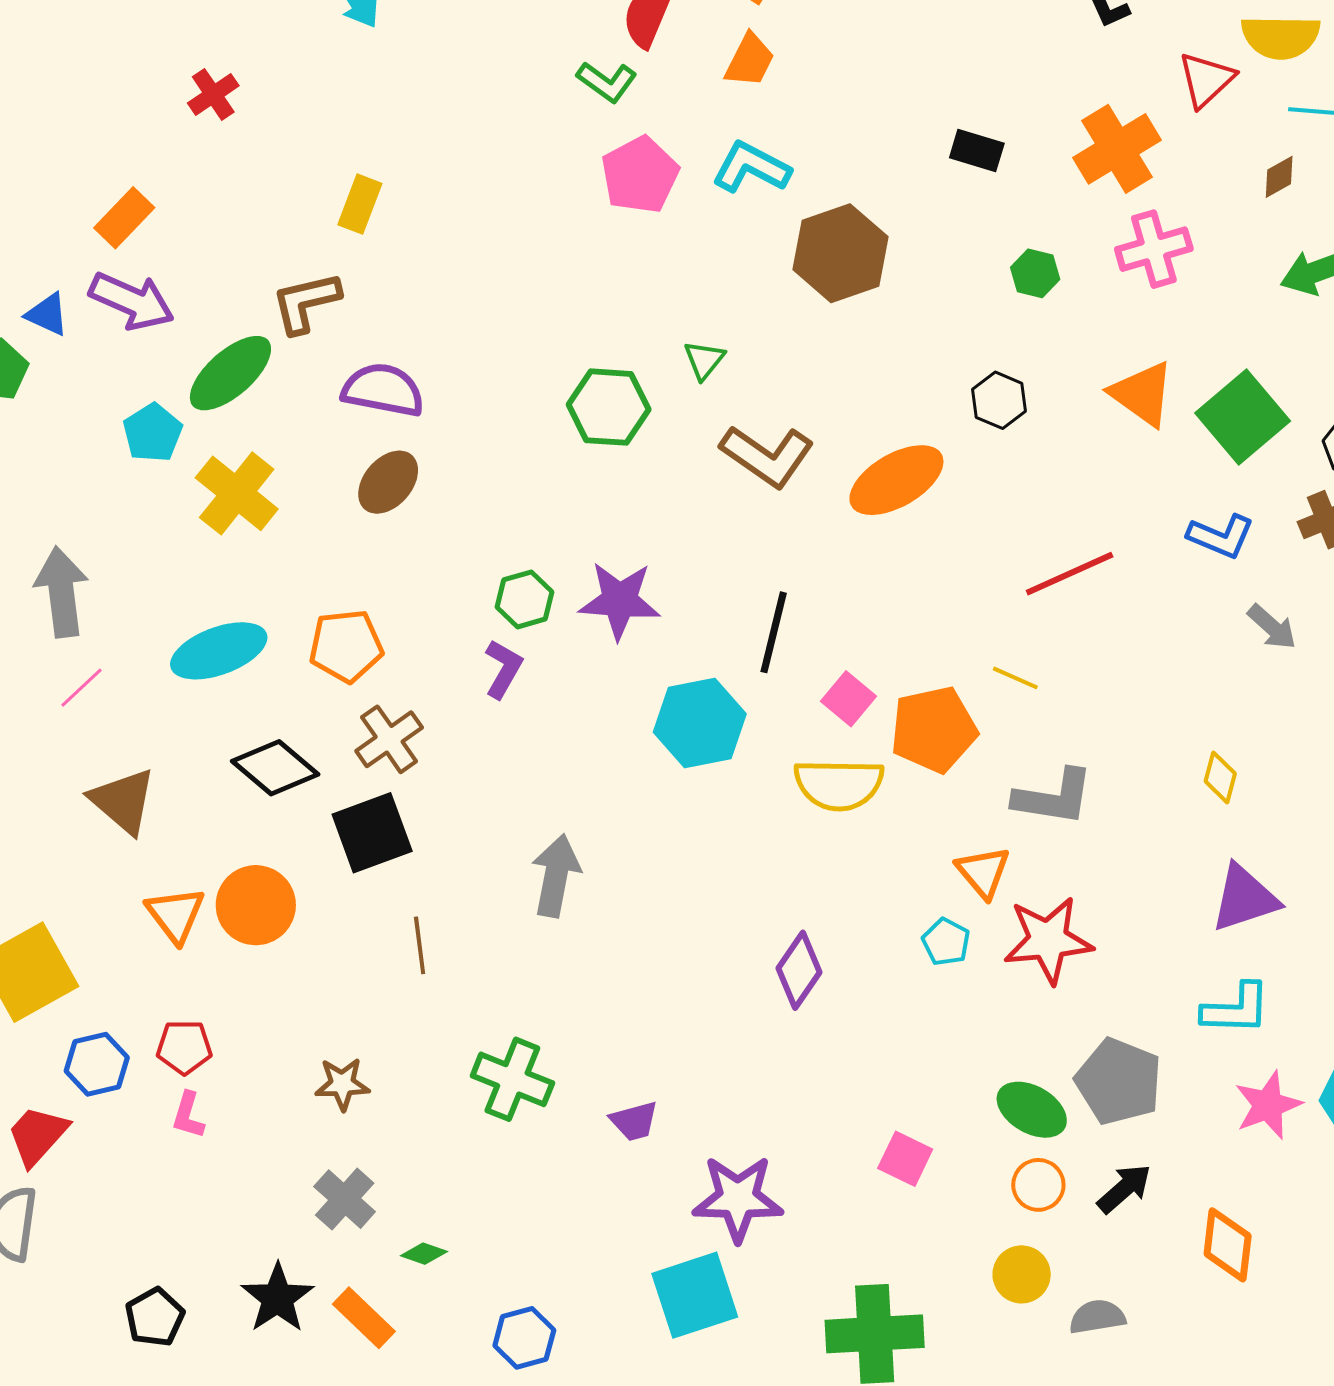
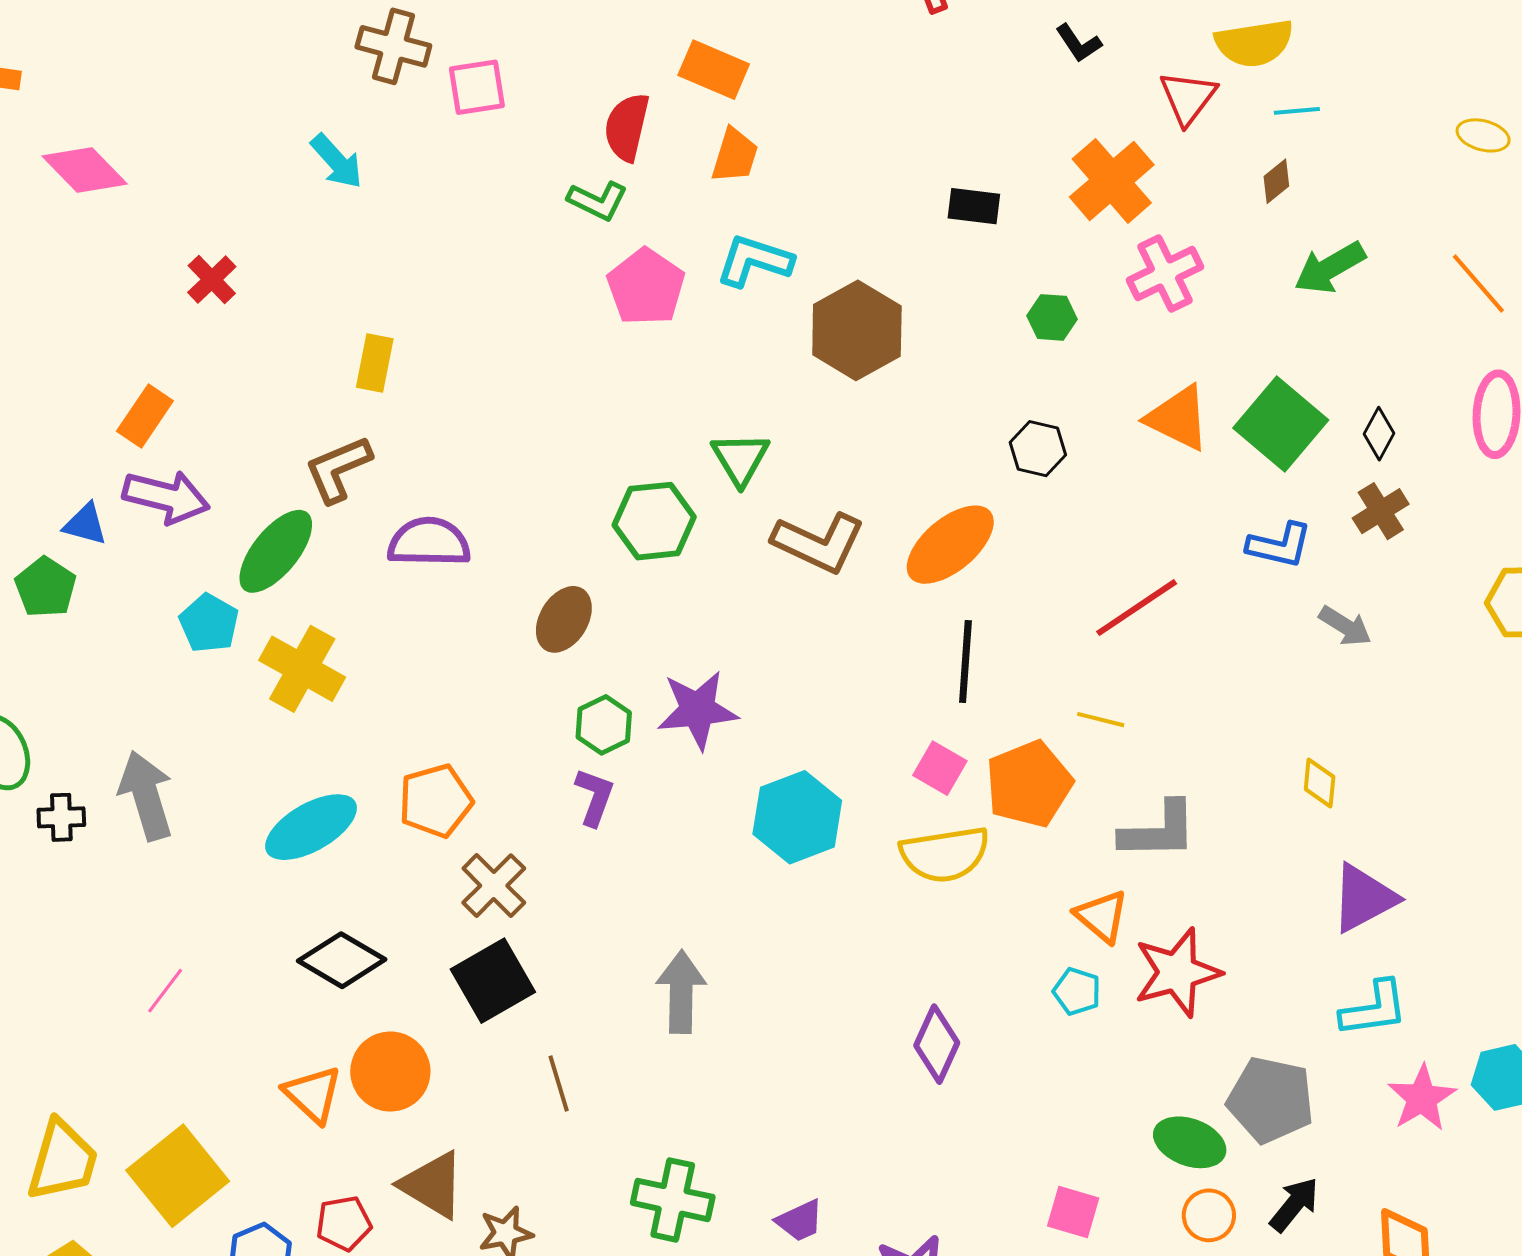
green triangle: (704, 360) -> (740, 459), size x1.4
brown ellipse: (388, 482) -> (564, 619), moved
black line: (774, 632) -> (965, 662), moved
pink line: (82, 688) -> (165, 991), moved
black diamond: (275, 768) -> (342, 960), moved
brown triangle: (123, 801) -> (432, 1185), moved

